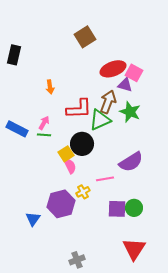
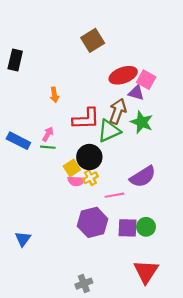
pink semicircle: (70, 166) -> (76, 181), turned 119
yellow cross: (83, 192) -> (90, 178), moved
purple hexagon: (61, 204) -> (93, 222), moved
blue triangle: (33, 219) -> (23, 239), moved

